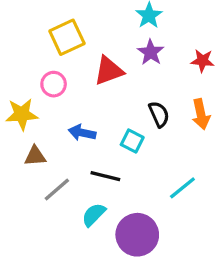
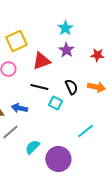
orange arrow: (201, 114) -> (96, 87), turned -66
blue arrow: (82, 133) -> (19, 108), moved
black line: (105, 176) -> (39, 87), moved

